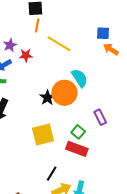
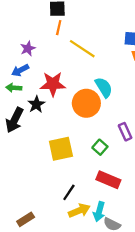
red star: (26, 55) -> (53, 84), moved, size x1.6
black star: (47, 98) -> (36, 104), moved
red rectangle: (77, 149) -> (108, 180), moved

